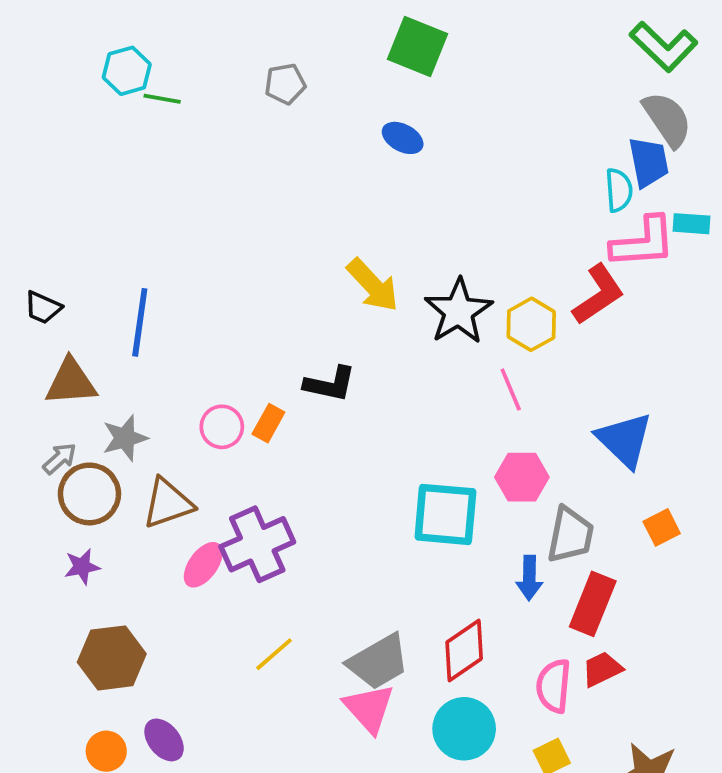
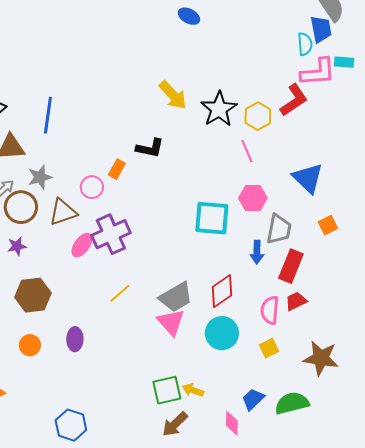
pink circle: (222, 427) -> (92, 187), moved
purple ellipse: (164, 740) -> (75, 339), moved, turned 40

